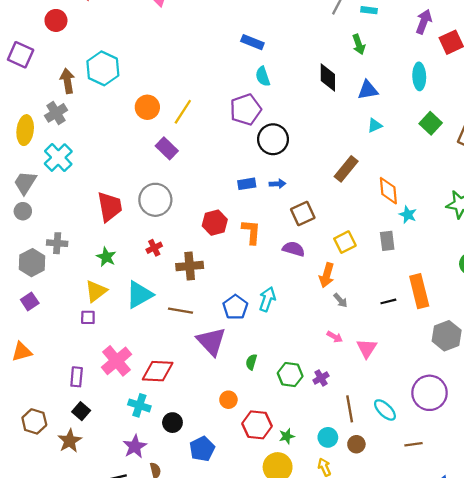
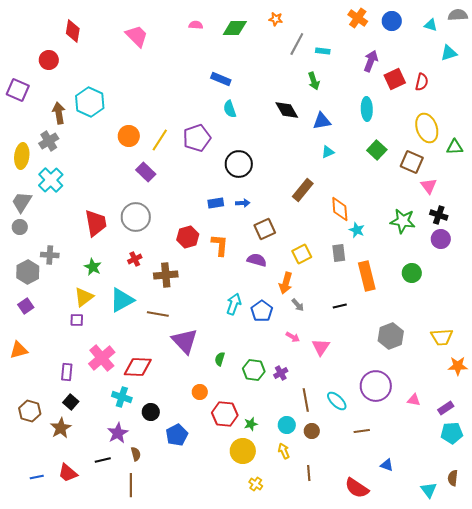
black diamond: (328, 78) -> (287, 110), turned -30
purple pentagon: (246, 110) -> (197, 138), moved
orange rectangle: (419, 291) -> (367, 276), moved
blue pentagon: (235, 307) -> (262, 311), moved

